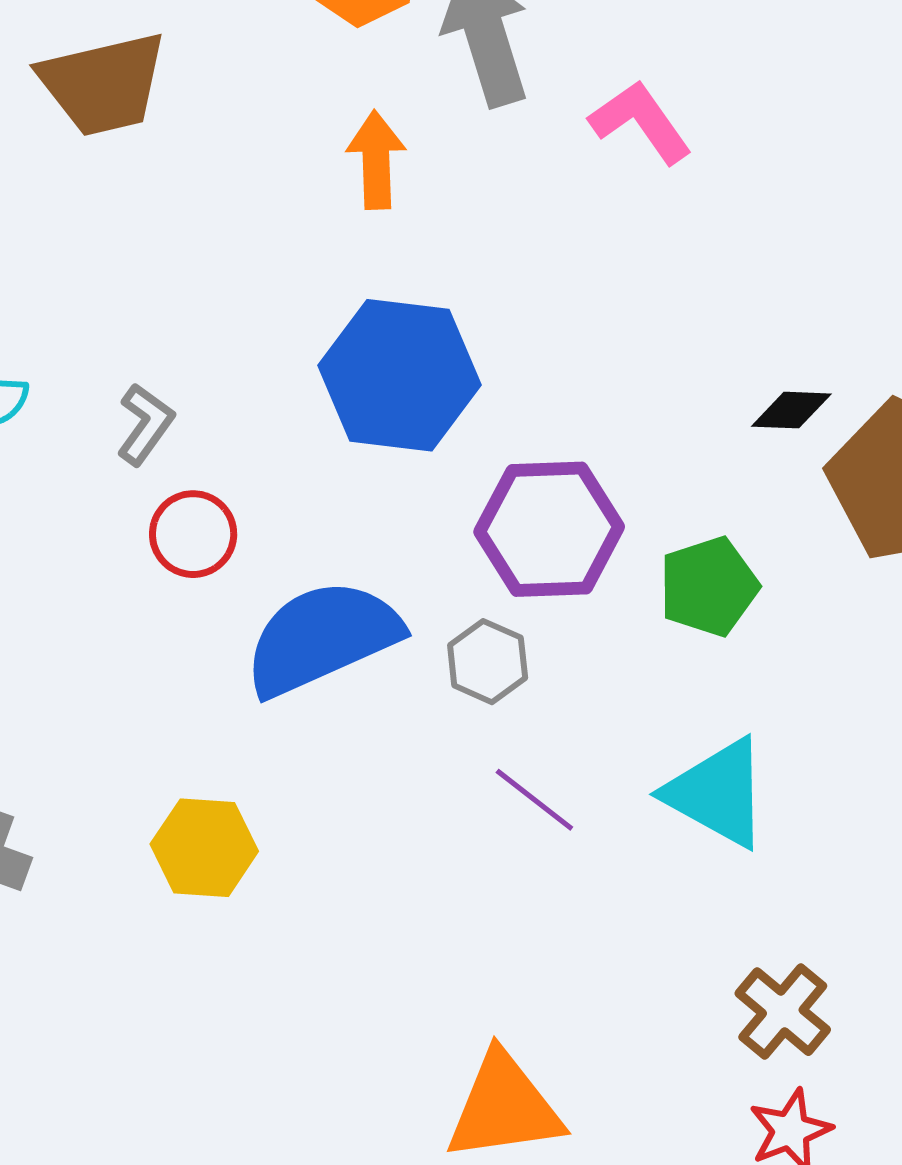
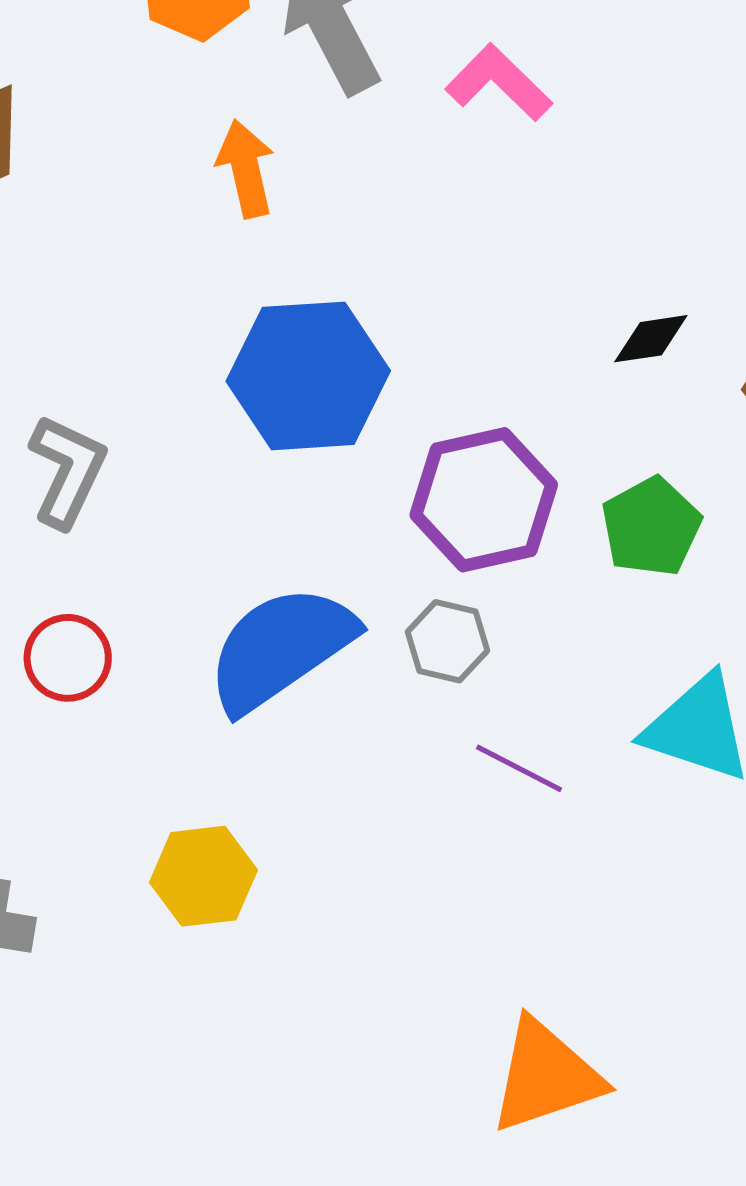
black diamond: (791, 410) -> (651, 339), moved
gray L-shape: (145, 424) -> (67, 471), size x1.4
red circle: (193, 534) -> (68, 658), moved

